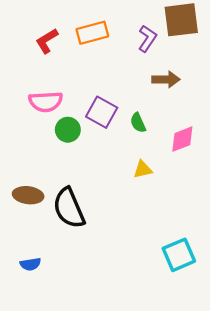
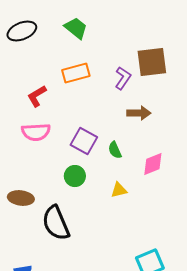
red L-shape: (47, 41) -> (37, 96), moved
green circle: (68, 130) -> (75, 176), moved
brown ellipse: (28, 195) -> (21, 198), moved

